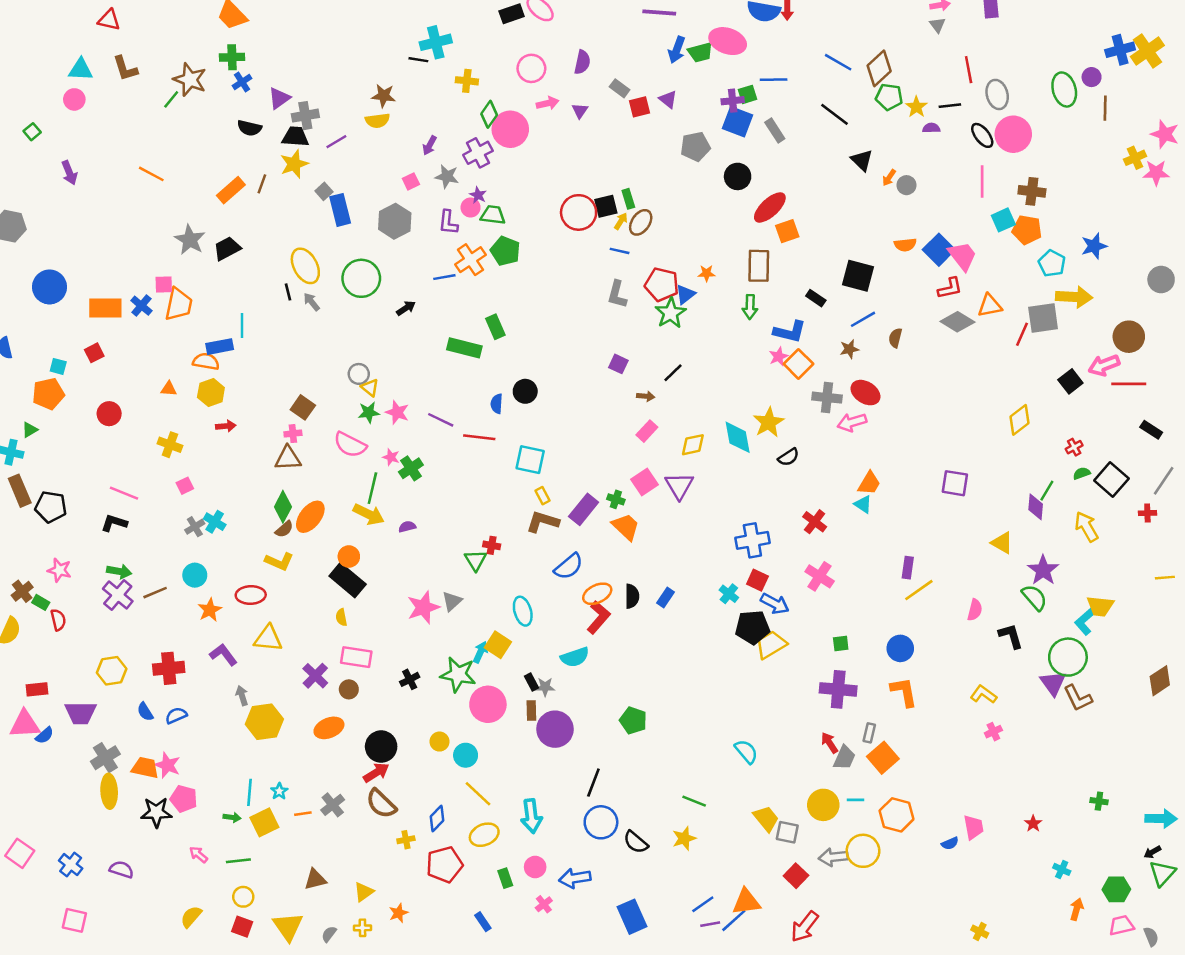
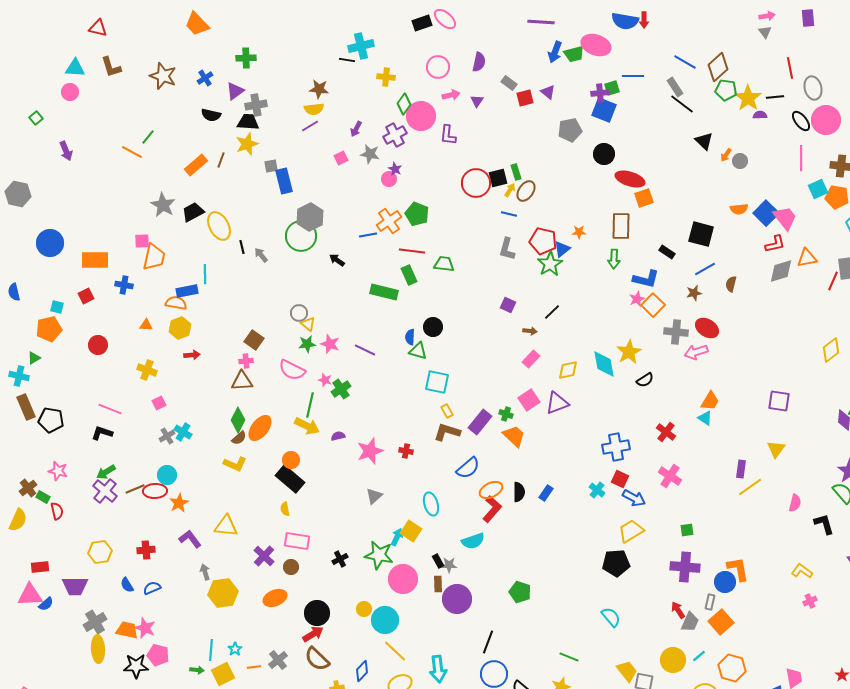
green cross: (232, 57) -> (246, 58), moved
green line: (171, 99) -> (148, 137), moved
yellow star: (916, 107) -> (748, 98), size x1.5
gray rectangle: (775, 130) -> (675, 87), moved
purple line: (336, 142) -> (310, 126), moved
gray square: (324, 191) -> (271, 166), turned 32
red ellipse: (770, 207) -> (630, 179), turned 60
green trapezoid: (493, 215) -> (444, 264), moved
gray hexagon: (395, 221) -> (310, 217), moved
purple L-shape: (448, 222) -> (448, 135), moved
yellow ellipse: (305, 266) -> (219, 226), moved
blue cross: (141, 306) -> (124, 285), moved, turned -30
black arrow: (406, 308) -> (337, 260), turned -112
gray diamond: (957, 322) -> (781, 271), turned -48
red line: (479, 437) -> (412, 251), moved
purple triangle: (679, 486) -> (557, 403), turned 40
yellow triangle: (1002, 543) -> (776, 449), moved, turned 36
green triangle: (476, 560) -> (418, 351), moved, turned -42
green arrow: (119, 571) -> (106, 472), turned 138
red ellipse: (251, 595) -> (155, 491), moved
pink star: (423, 607) -> (370, 451), moved
black pentagon: (752, 627) -> (616, 563), moved
blue circle: (900, 648) -> (725, 582), moved
red cross: (169, 668) -> (146, 550), size x0.7
cyan circle: (466, 755) -> (385, 620), size x1.4
cyan line: (856, 800) -> (699, 656), turned -40

